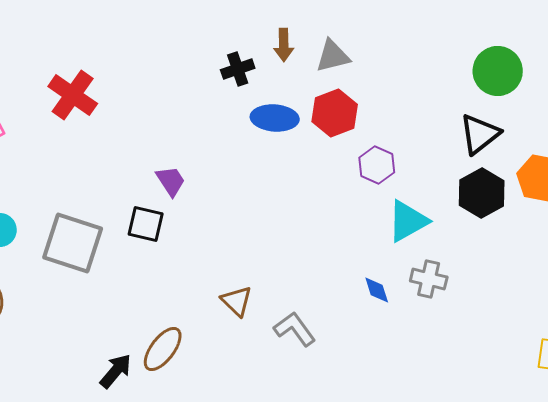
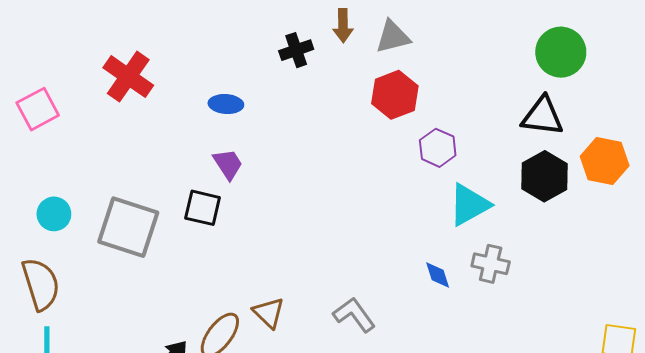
blue ellipse: (275, 118) -> (226, 104), moved, size x0.7
black triangle: (480, 134) -> (542, 116), turned 45
brown triangle: (237, 301) -> (269, 313), moved

